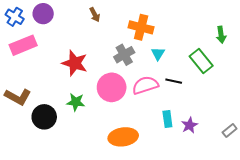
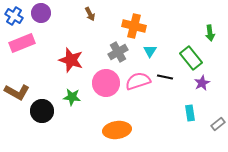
cyan rectangle: (167, 119) -> (190, 113), moved
purple star: (190, 125) -> (202, 83), moved

